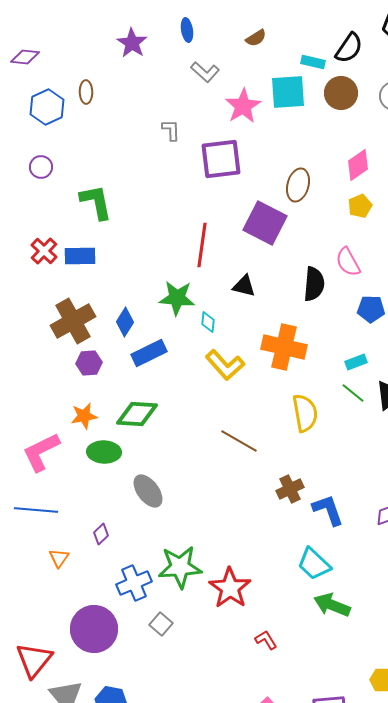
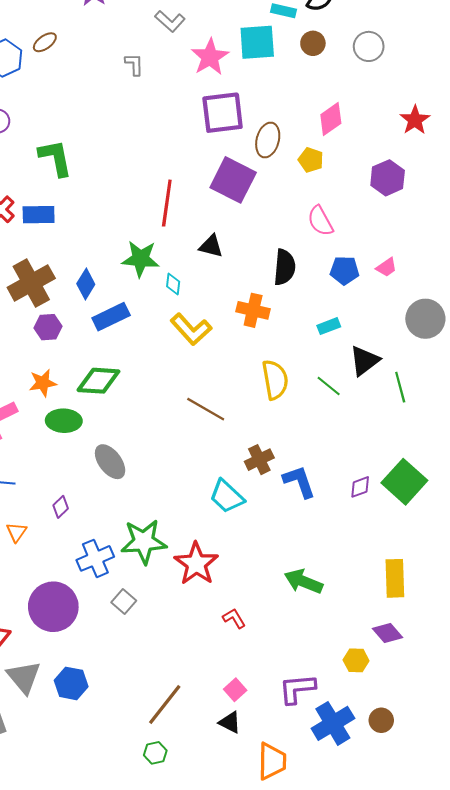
brown ellipse: (86, 92) -> (45, 42), turned 55
brown circle: (341, 93) -> (313, 43), size x0.7
gray L-shape: (171, 130) -> (134, 64), moved
purple square: (221, 159) -> (223, 113), moved
yellow pentagon: (360, 206) -> (311, 160), moved, turned -30
black semicircle: (314, 284) -> (285, 267), moved
orange cross: (284, 347) -> (253, 310), size x0.7
green line: (353, 393) -> (329, 386), moved
cyan trapezoid: (314, 564) -> (227, 496), moved

